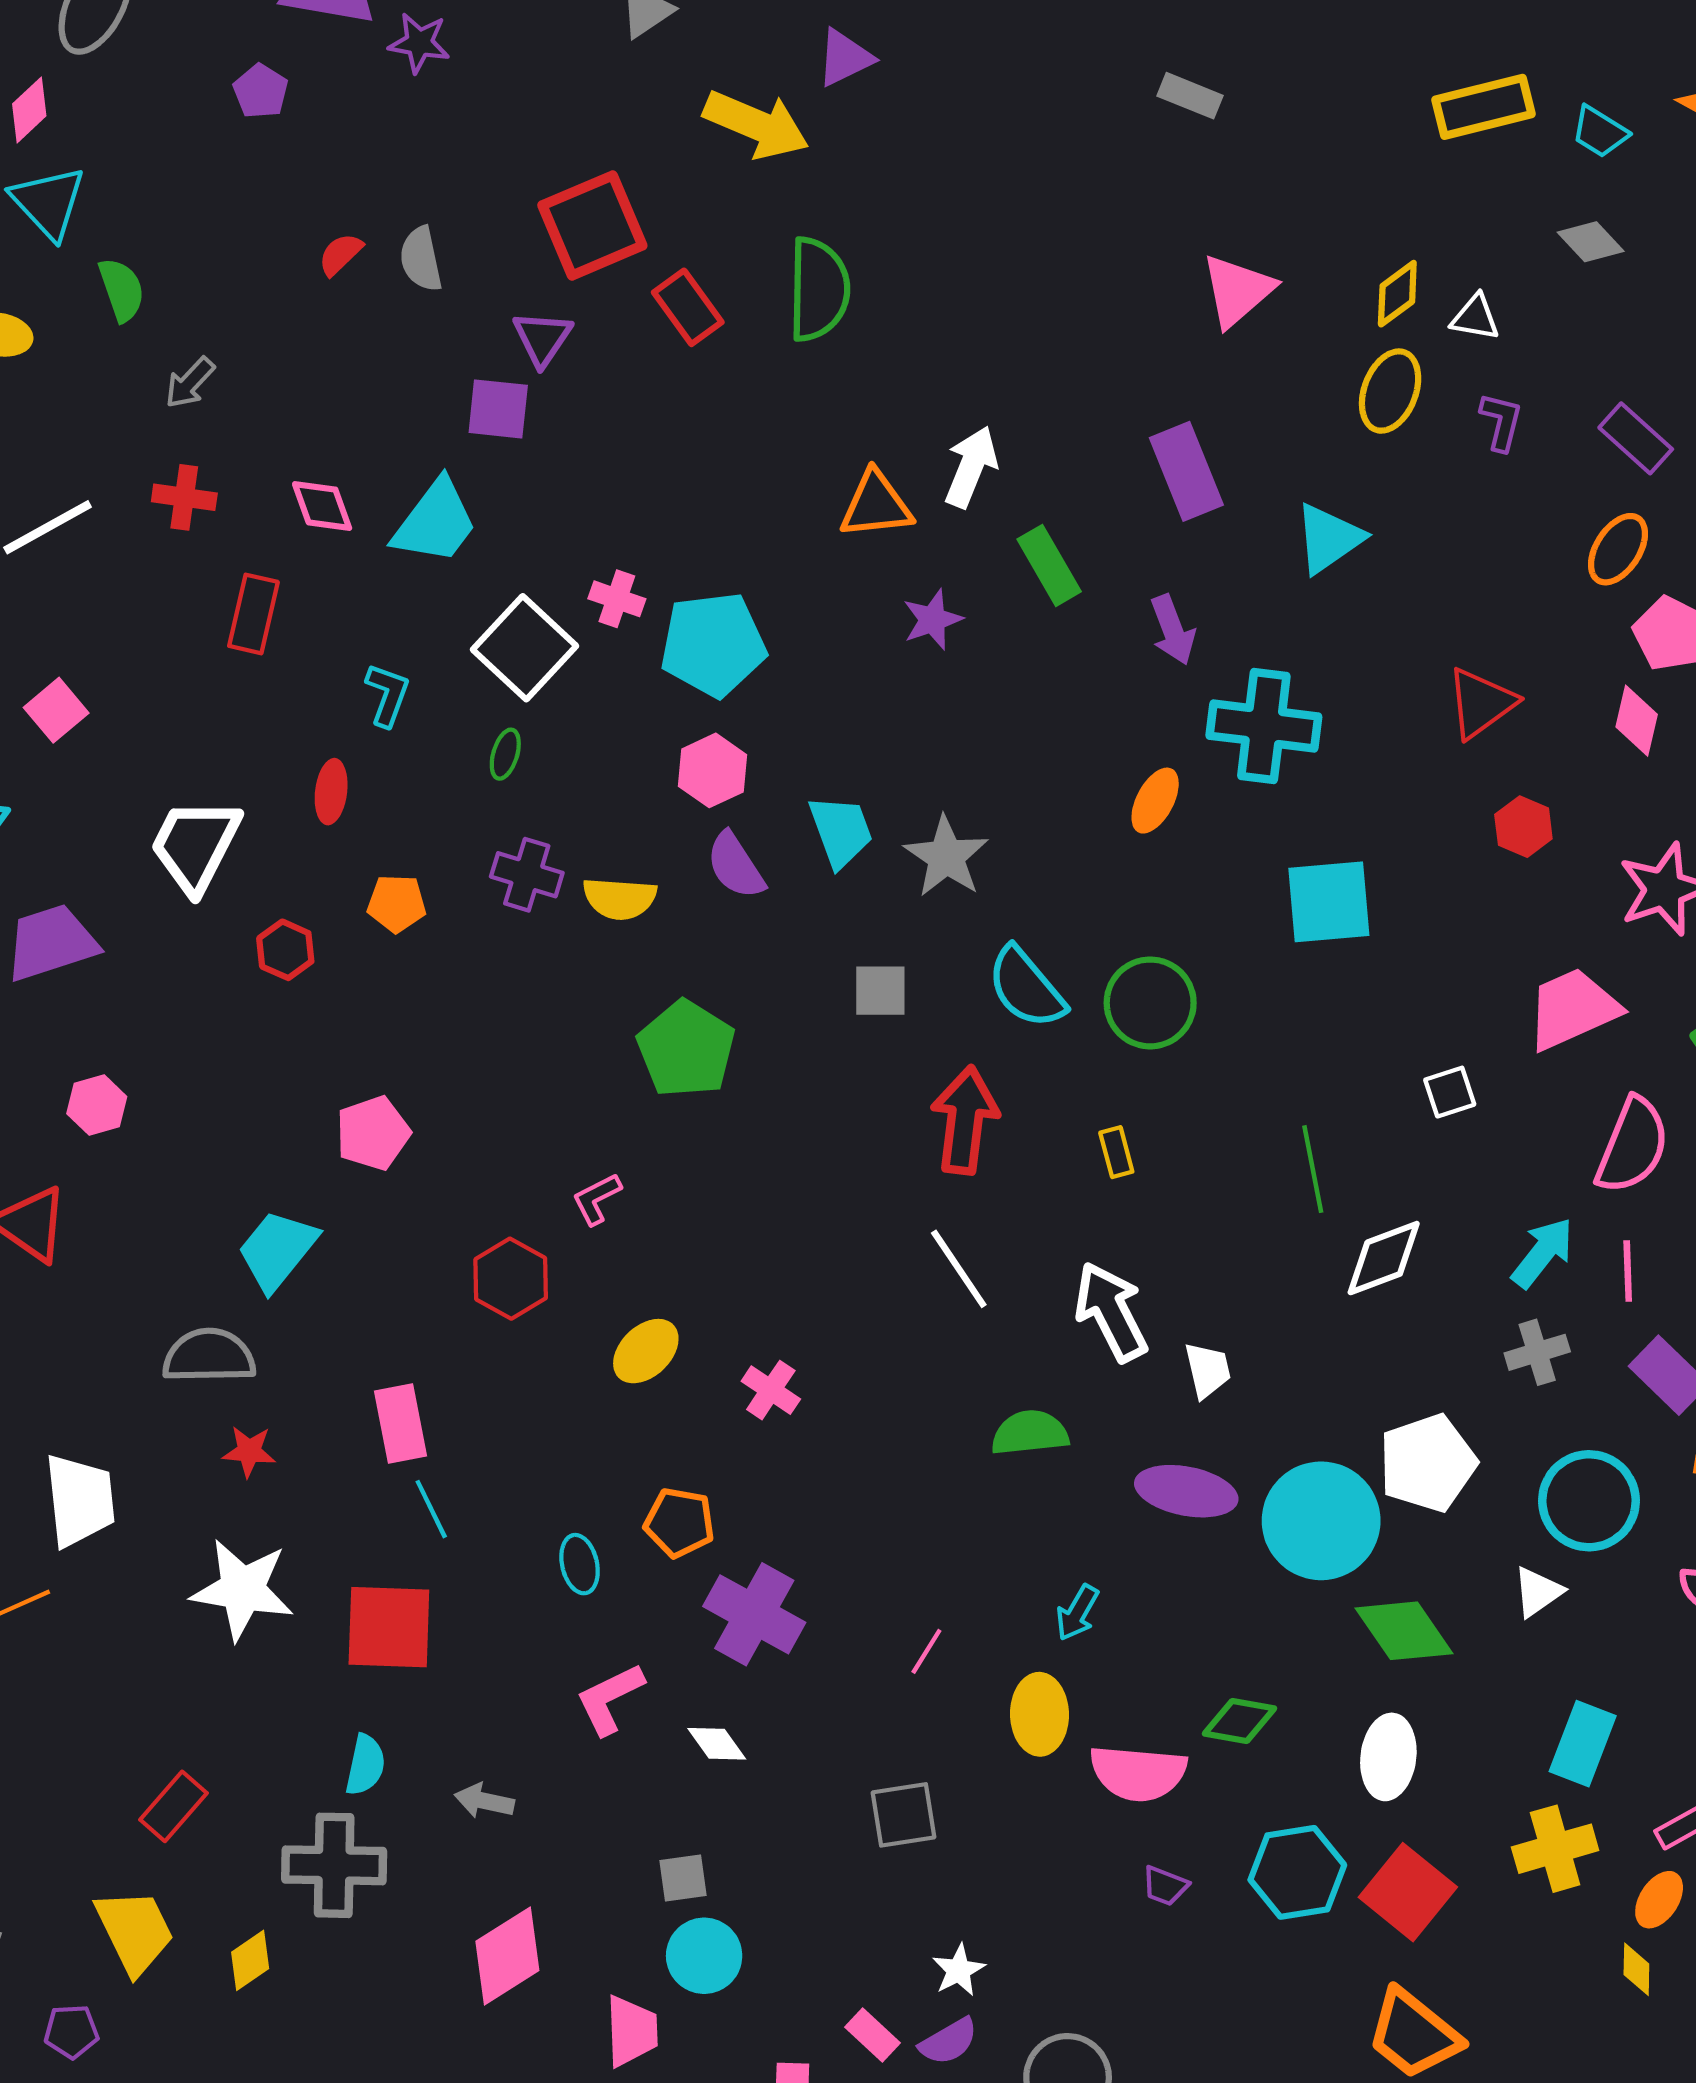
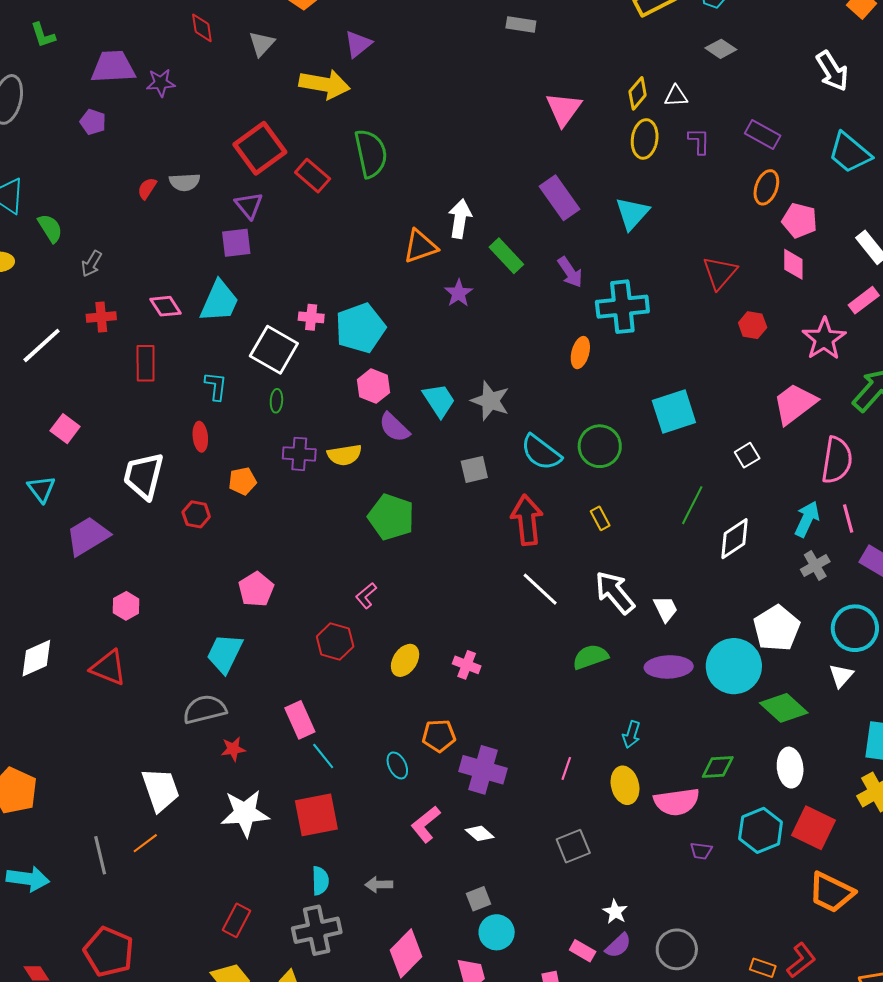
gray semicircle: (421, 259) -> (185, 182), turned -68
cyan square: (1329, 902) -> (674, 411), moved
green line: (1313, 1169) -> (692, 505), turned 51

